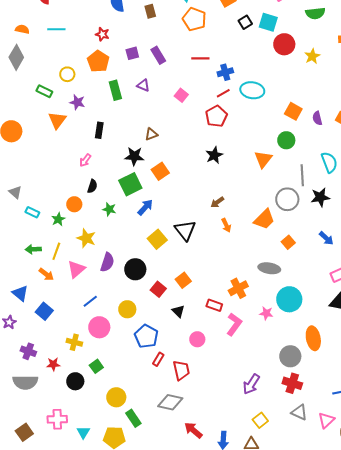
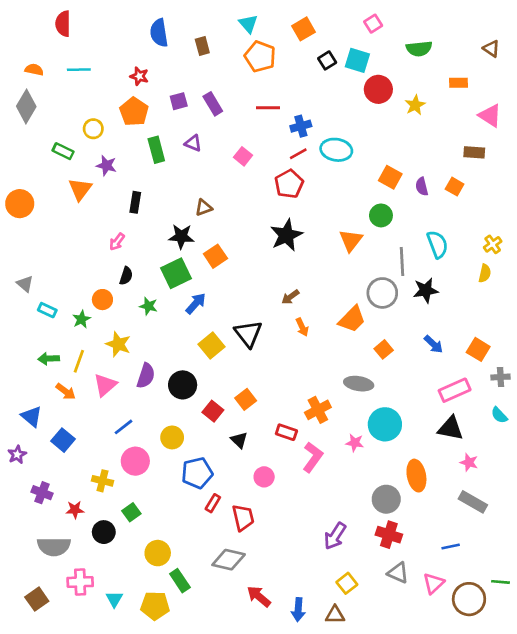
black star: (214, 155) -> (286, 235), size x1.4
blue pentagon: (146, 336) -> (197, 473), turned 30
gray semicircle: (25, 382) -> (54, 547), moved

